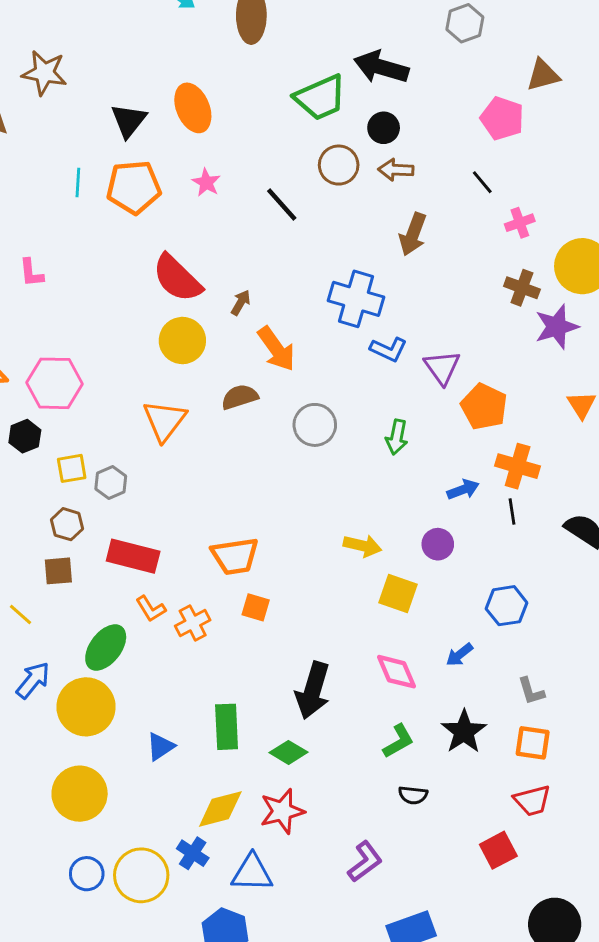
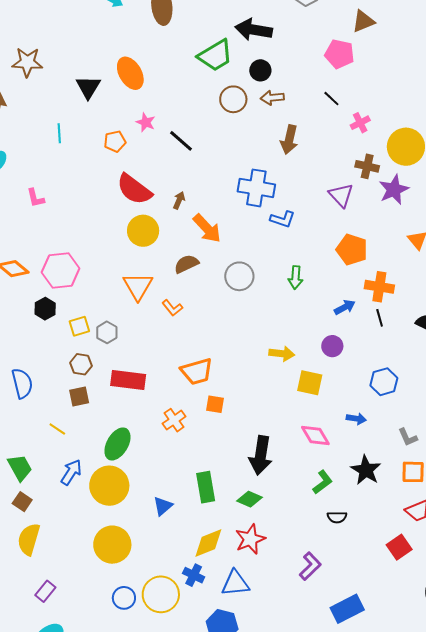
orange pentagon: (134, 187) -> (115, 141), moved, size x0.6
black line: (282, 205) -> (181, 141), moved
purple triangle: (442, 367) -> (341, 195), moved
orange L-shape: (151, 609) -> (172, 308), moved
blue arrow: (459, 655) -> (356, 419), turned -126

